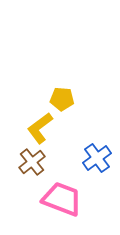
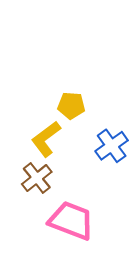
blue cross: (97, 158) -> (112, 146), moved

